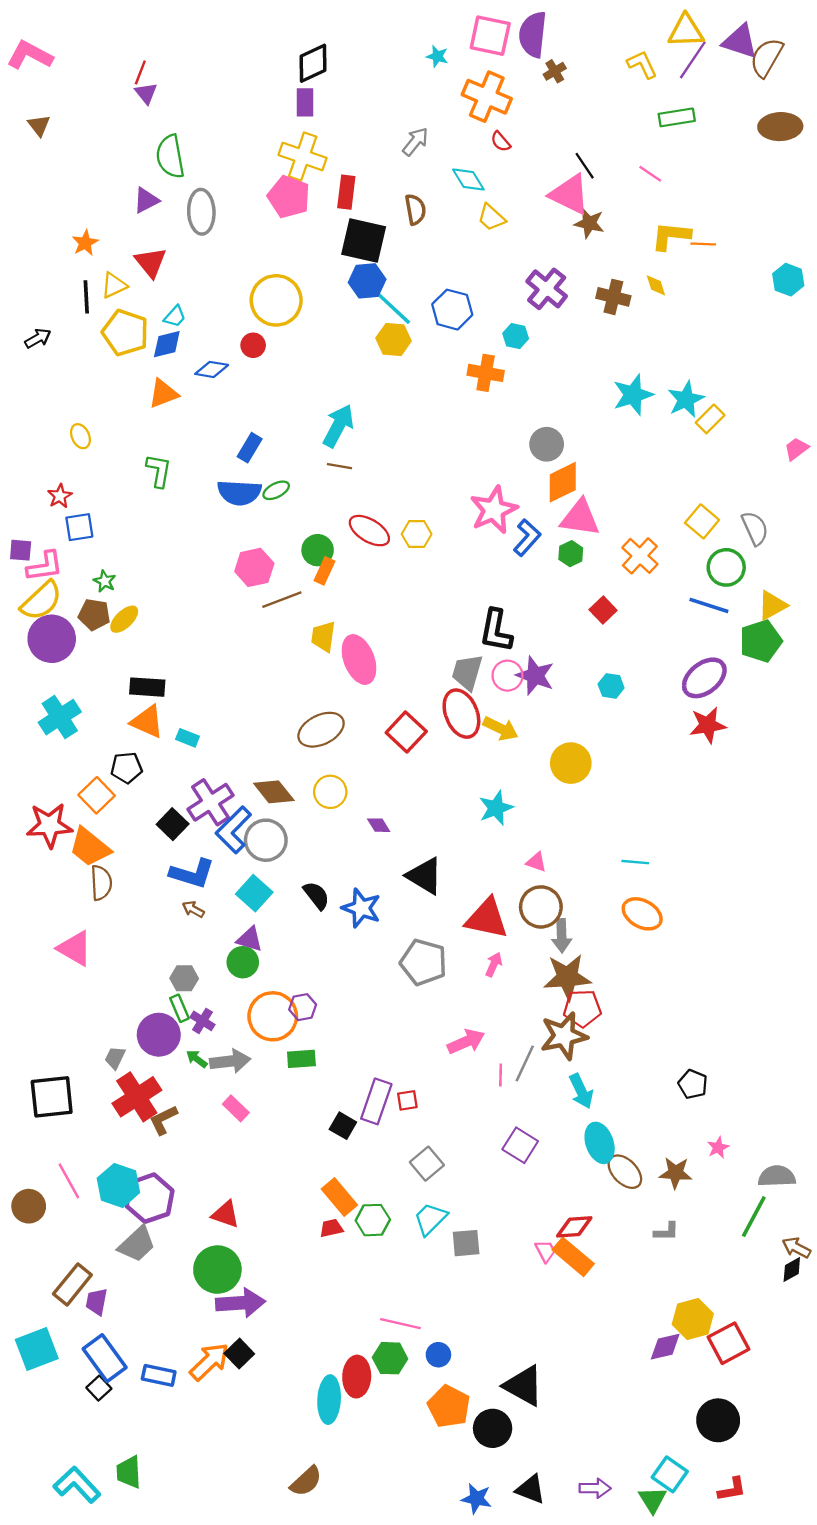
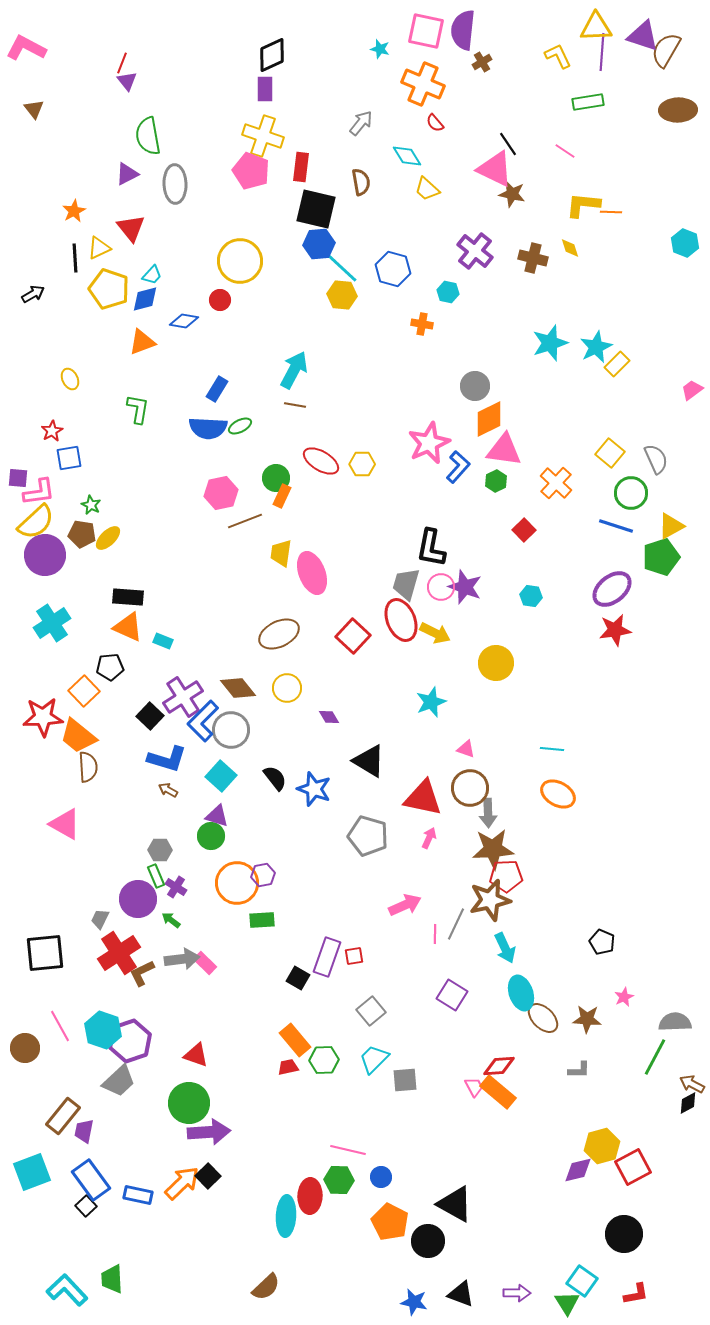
purple line: (693, 60) -> (602, 52), turned -30
orange cross: (486, 373) -> (422, 324), size x0.7
gray arrow: (230, 1061) -> (182, 959), moved

